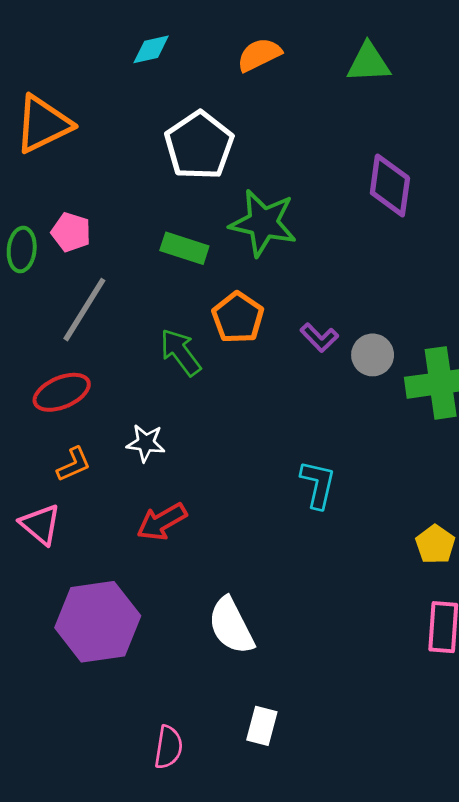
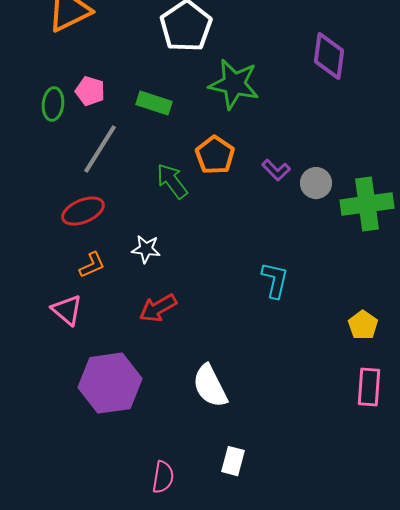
green rectangle: (184, 248) -> (154, 103), moved

